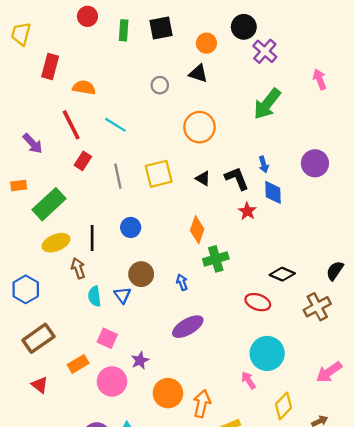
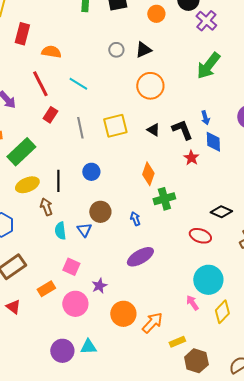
black triangle: (198, 73) -> (143, 50), moved, turned -42
orange arrow: (202, 404) -> (152, 323), turned 30
yellow diamond: (283, 406) -> (222, 312), moved

